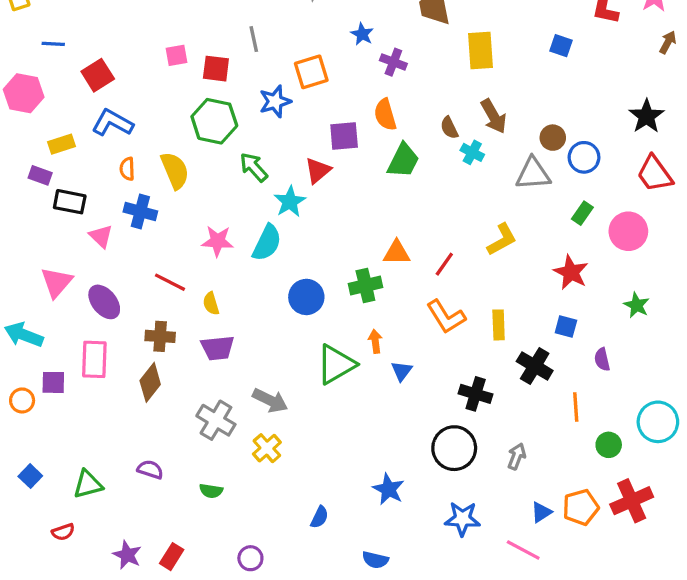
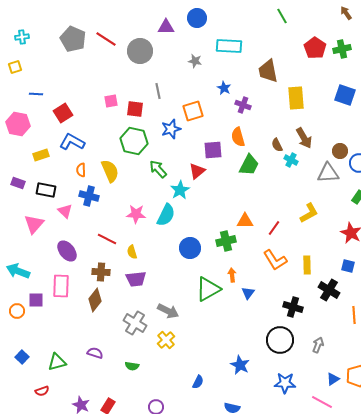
blue square: (561, 46) -> (345, 95), size x1.5
purple rectangle: (40, 175) -> (18, 183), moved
pink triangle: (57, 282) -> (34, 224), moved

